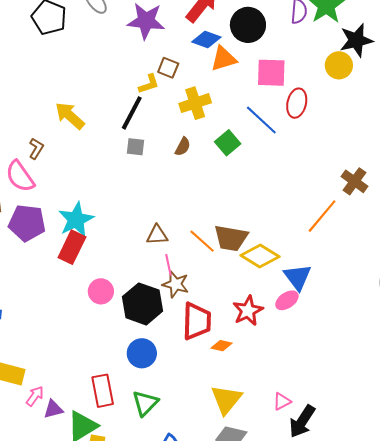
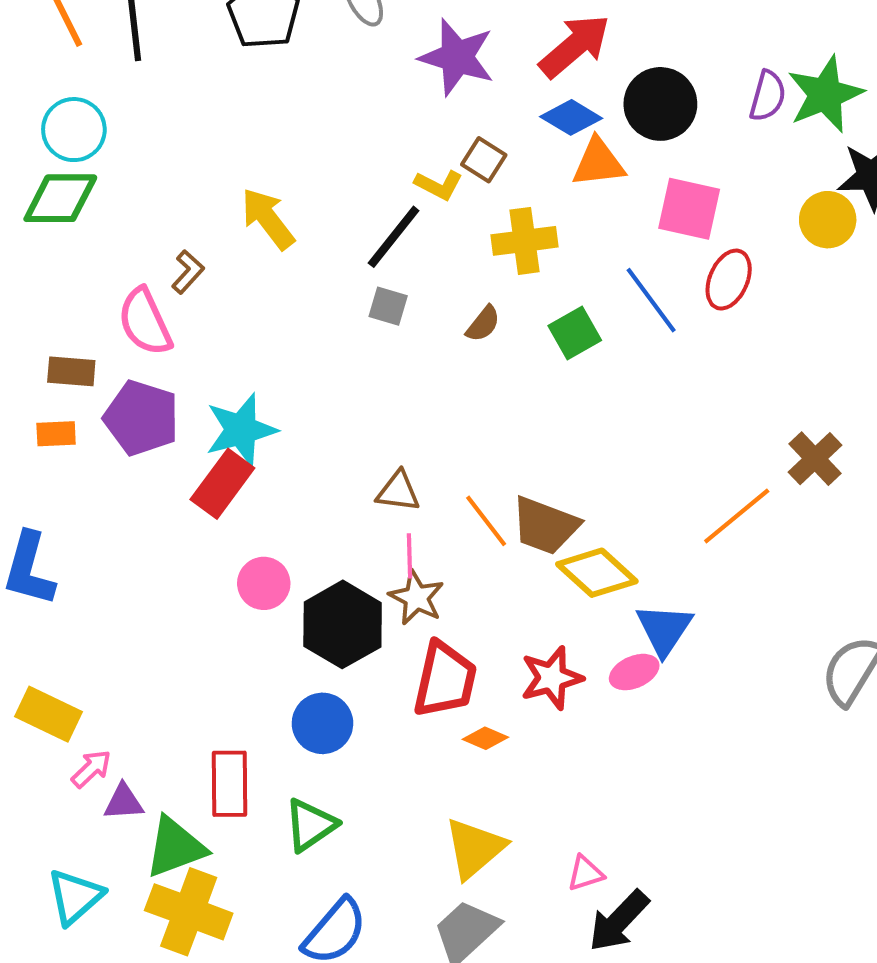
yellow L-shape: (149, 84) -> (439, 185), turned 35

